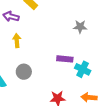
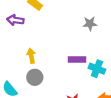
yellow arrow: (17, 40) -> (31, 56), moved

